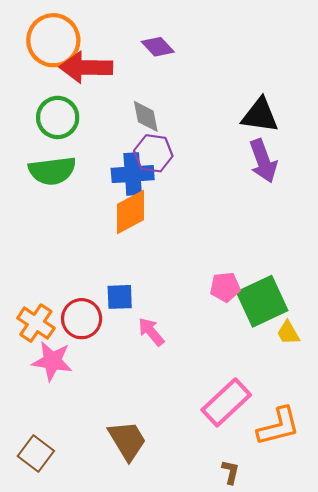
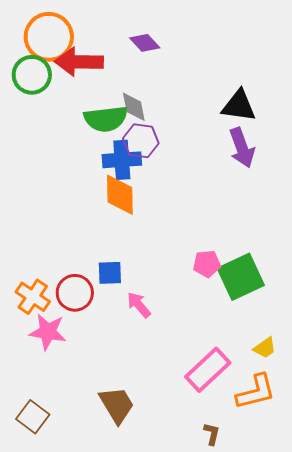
green circle: (58, 117) -> (32, 75), moved
green semicircle: (52, 171) -> (106, 119), moved
orange diamond: (131, 212) -> (120, 195), turned -63
yellow trapezoid: (288, 333) -> (265, 348), moved, turned -95

